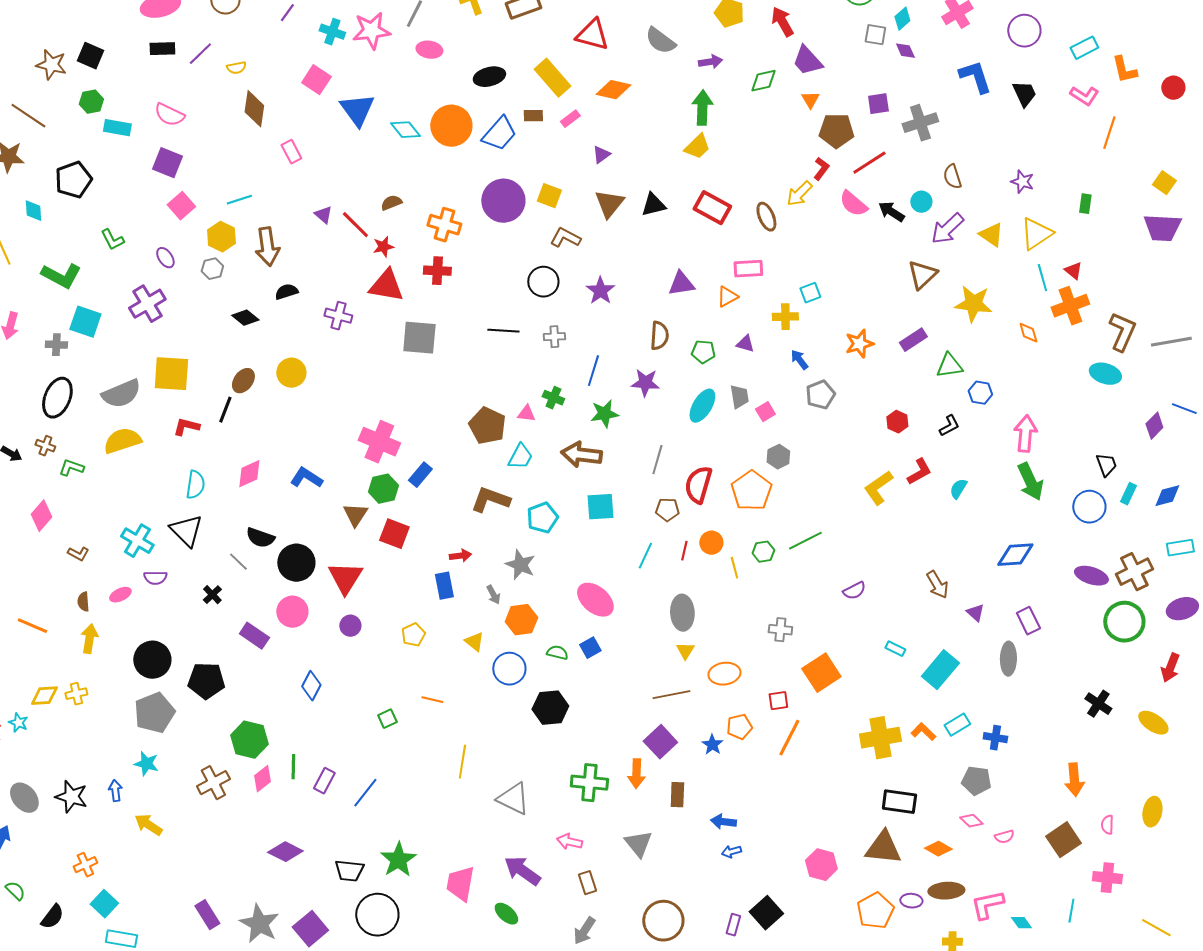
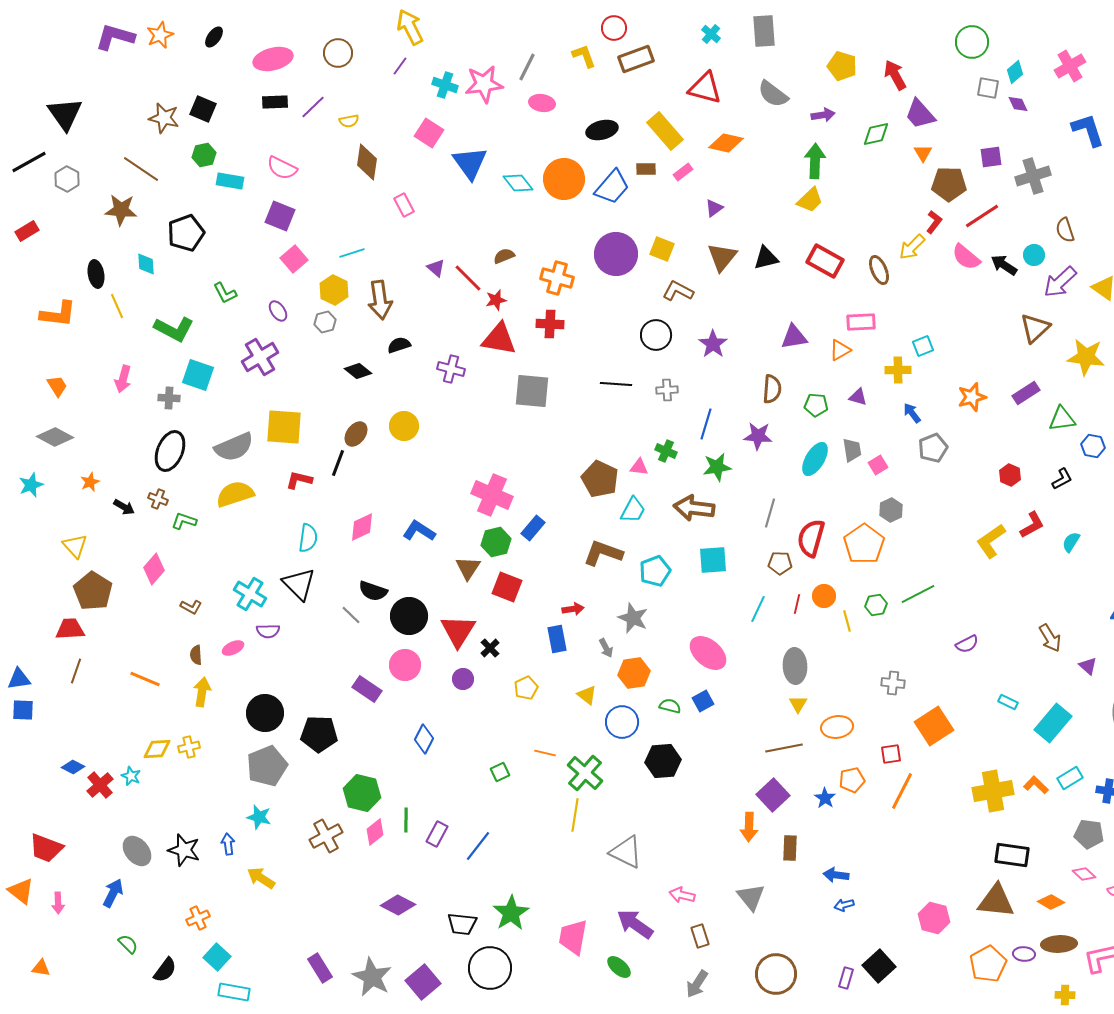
black cross: (212, 595) -> (490, 648), moved
green cross: (589, 783) -> (585, 773), moved, turned 36

